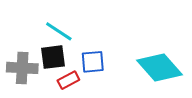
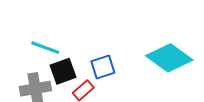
cyan line: (59, 31) -> (45, 48), moved

